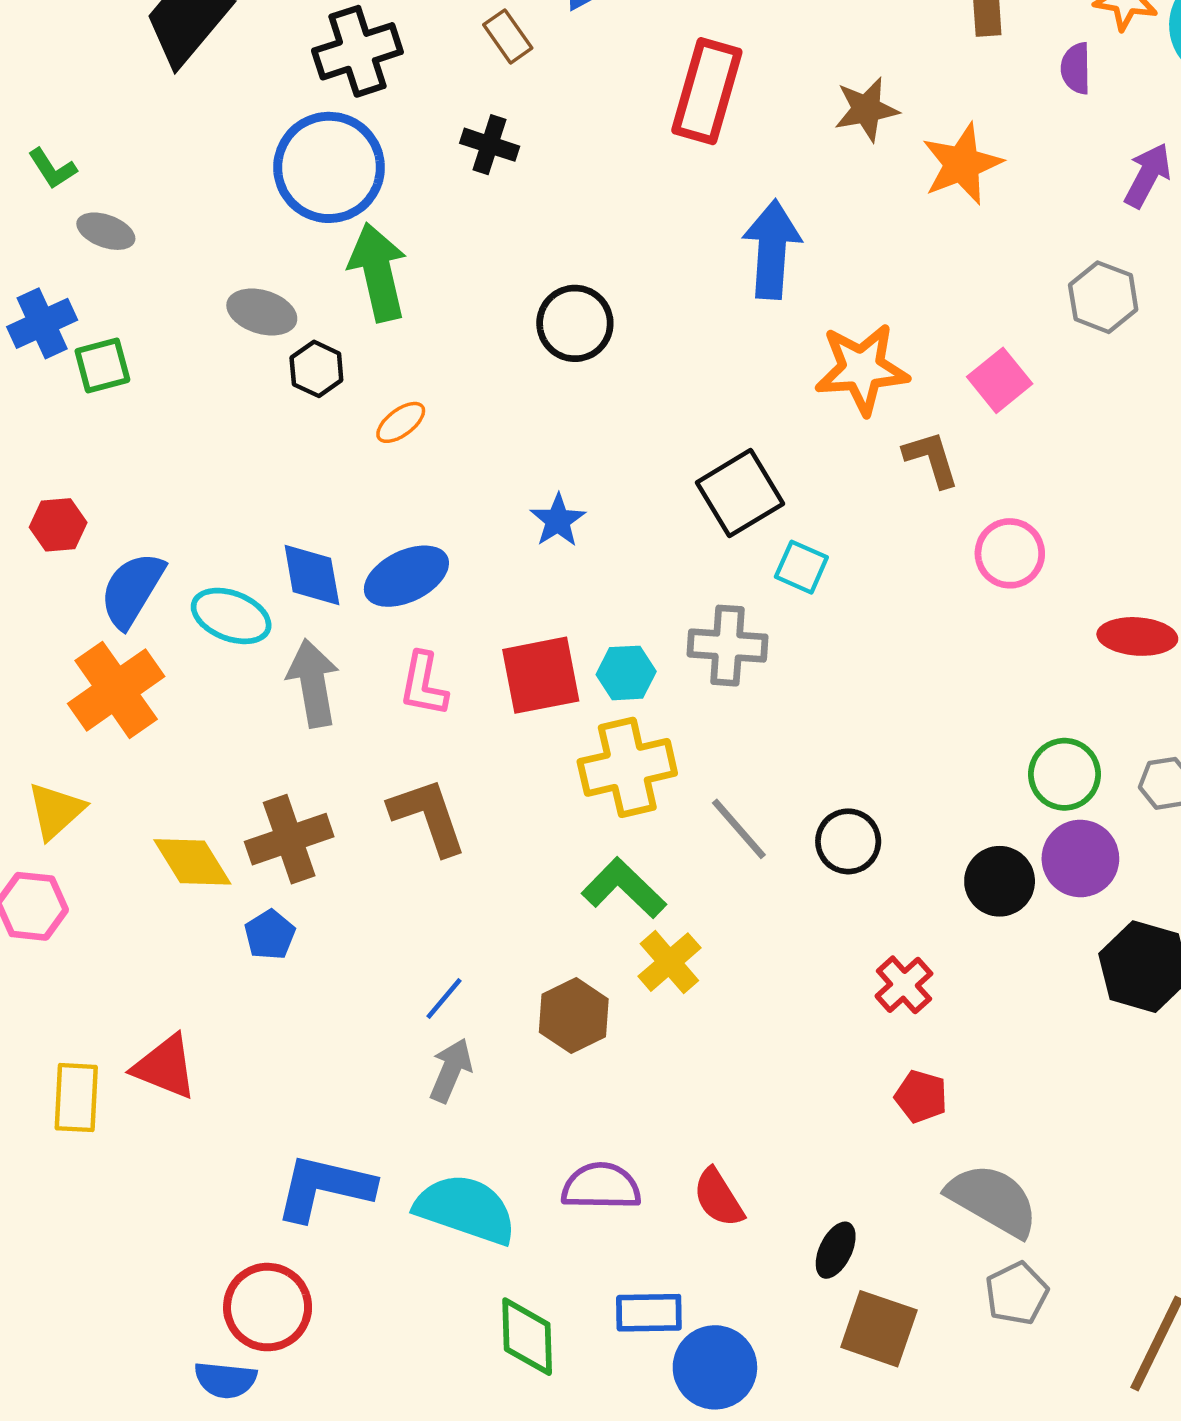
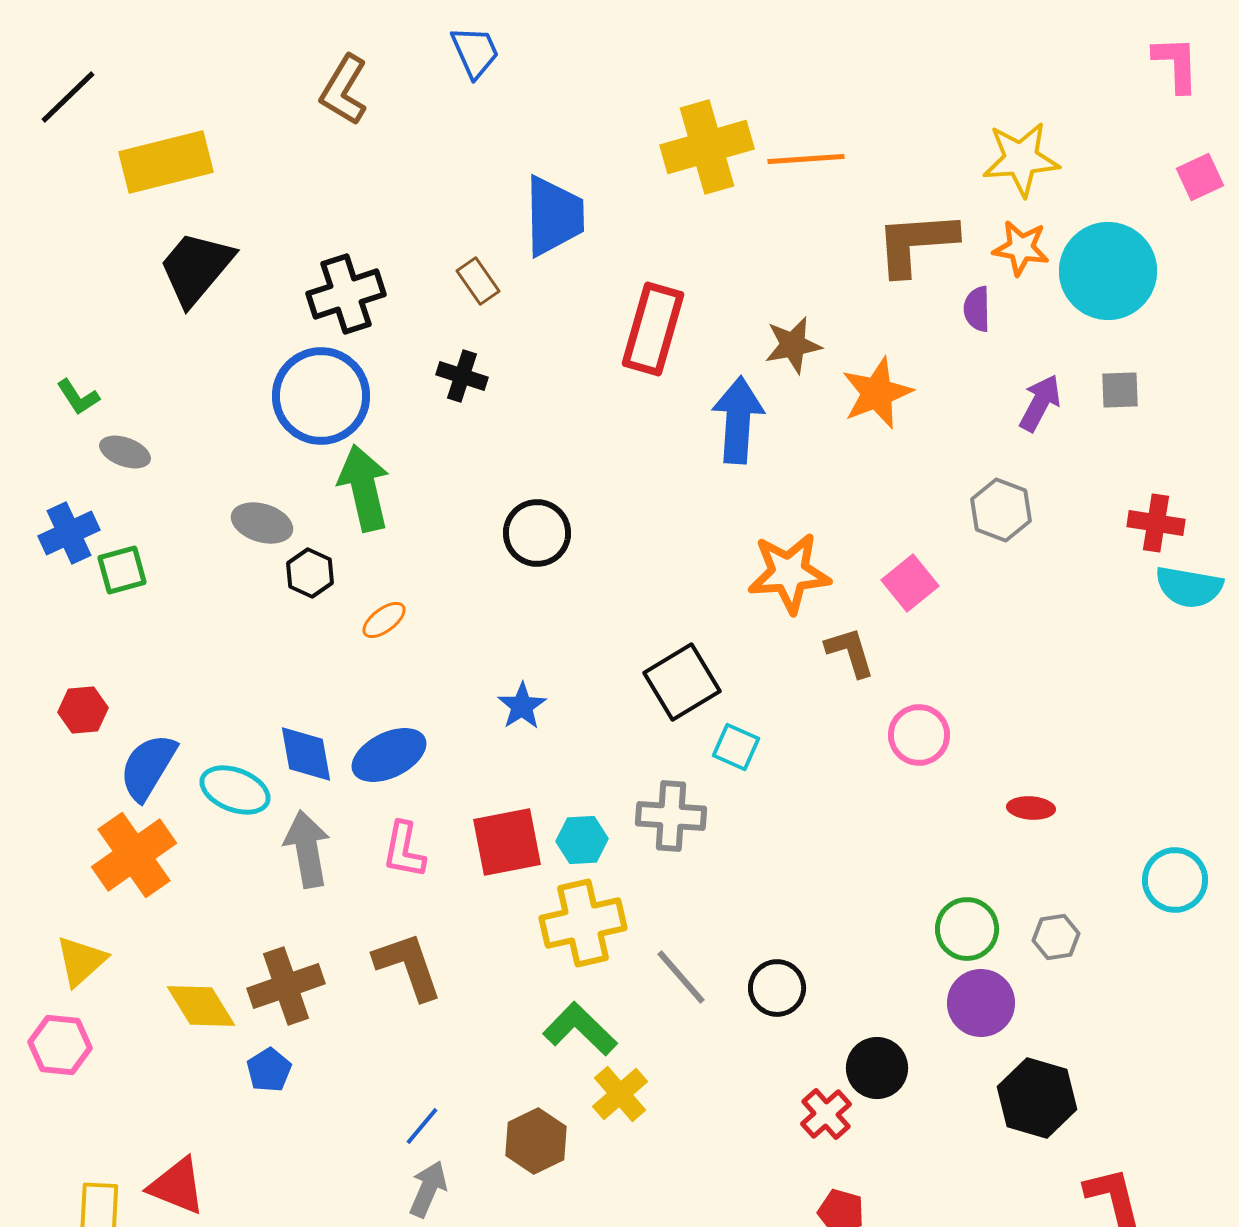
blue arrow: (772, 249) -> (738, 420), moved
red ellipse: (1137, 636) -> (1031, 808), size x0.7
black circle: (1000, 881) -> (877, 1068), moved

